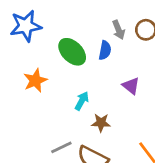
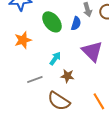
purple triangle: (131, 86) -> (92, 51), size x1.6
gray line: (61, 147) -> (35, 79), moved

